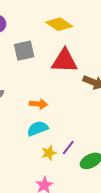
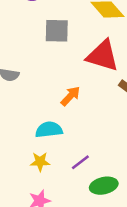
orange arrow: (38, 104) -> (70, 96), moved, turned -66
yellow star: (49, 153) -> (40, 162), moved

